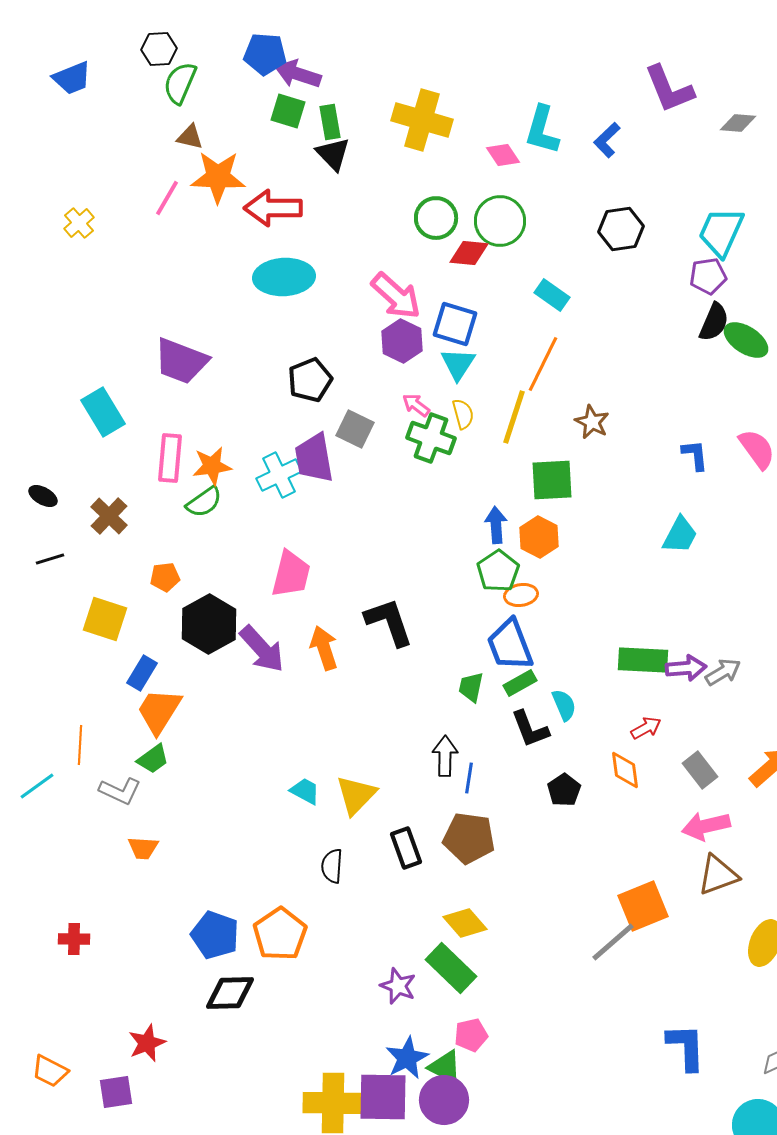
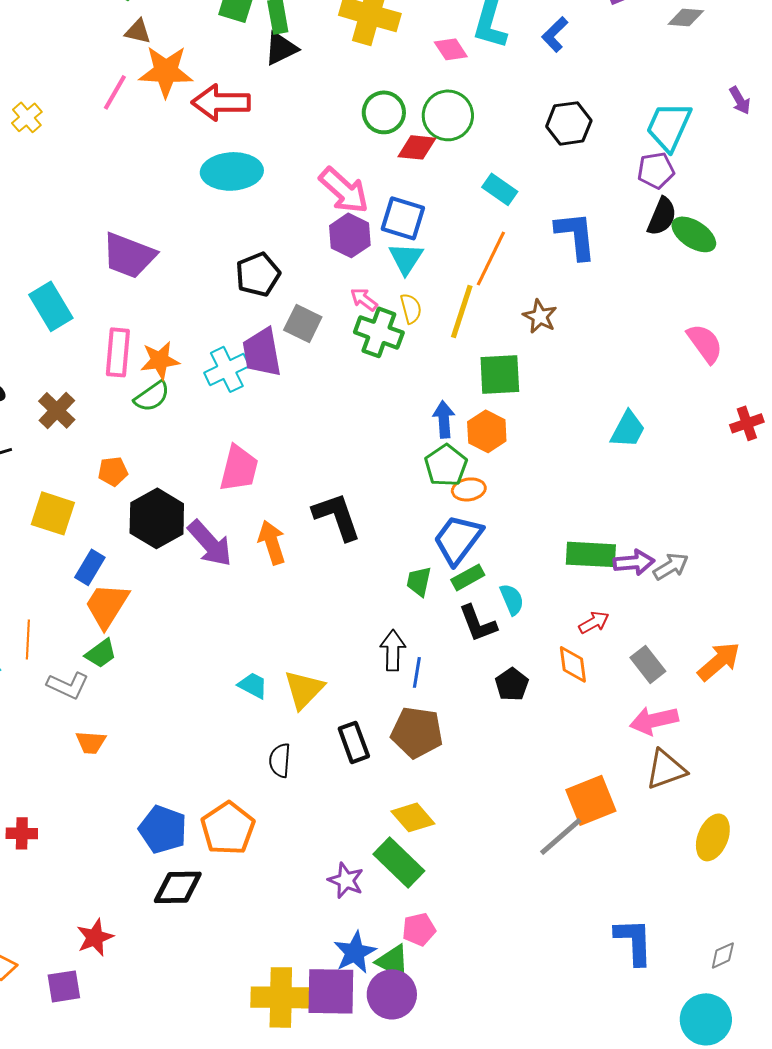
black triangle: (333, 154) -> (281, 48), turned 48
blue L-shape: (695, 455) -> (576, 235), moved, size x1.6
blue trapezoid: (510, 645) -> (458, 539), turned 58

